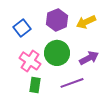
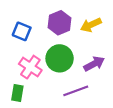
blue square: (22, 28) -> (22, 31), turned -30
green rectangle: (35, 85) -> (17, 93), moved

